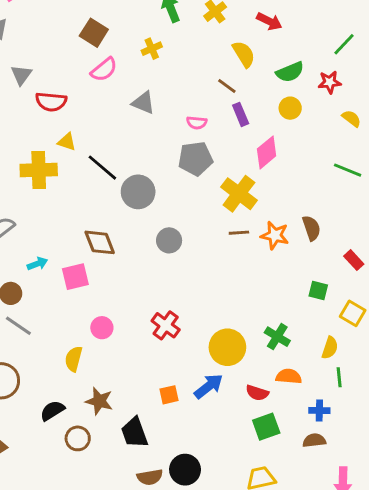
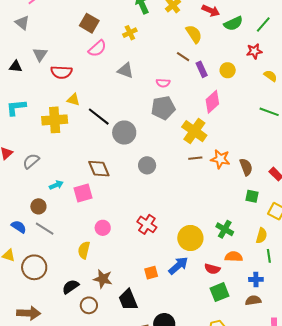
green semicircle: (290, 72) -> (233, 23), moved
purple rectangle: (241, 114) -> (202, 69), moved
brown semicircle: (311, 228) -> (246, 167), moved

